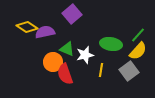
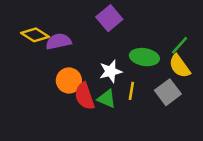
purple square: (72, 14) -> (109, 18), moved
green triangle: (67, 49) -> (107, 99), moved
yellow semicircle: (138, 51) -> (180, 66), turned 102

